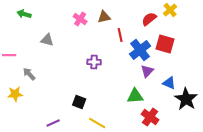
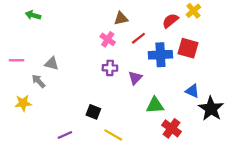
pink cross: (80, 19) -> (108, 39), moved
red line: (120, 35) -> (138, 38), turned 64
gray triangle: (47, 40) -> (52, 64), moved
blue cross: (140, 50) -> (160, 55), turned 35
purple triangle: (147, 71) -> (135, 78), moved

